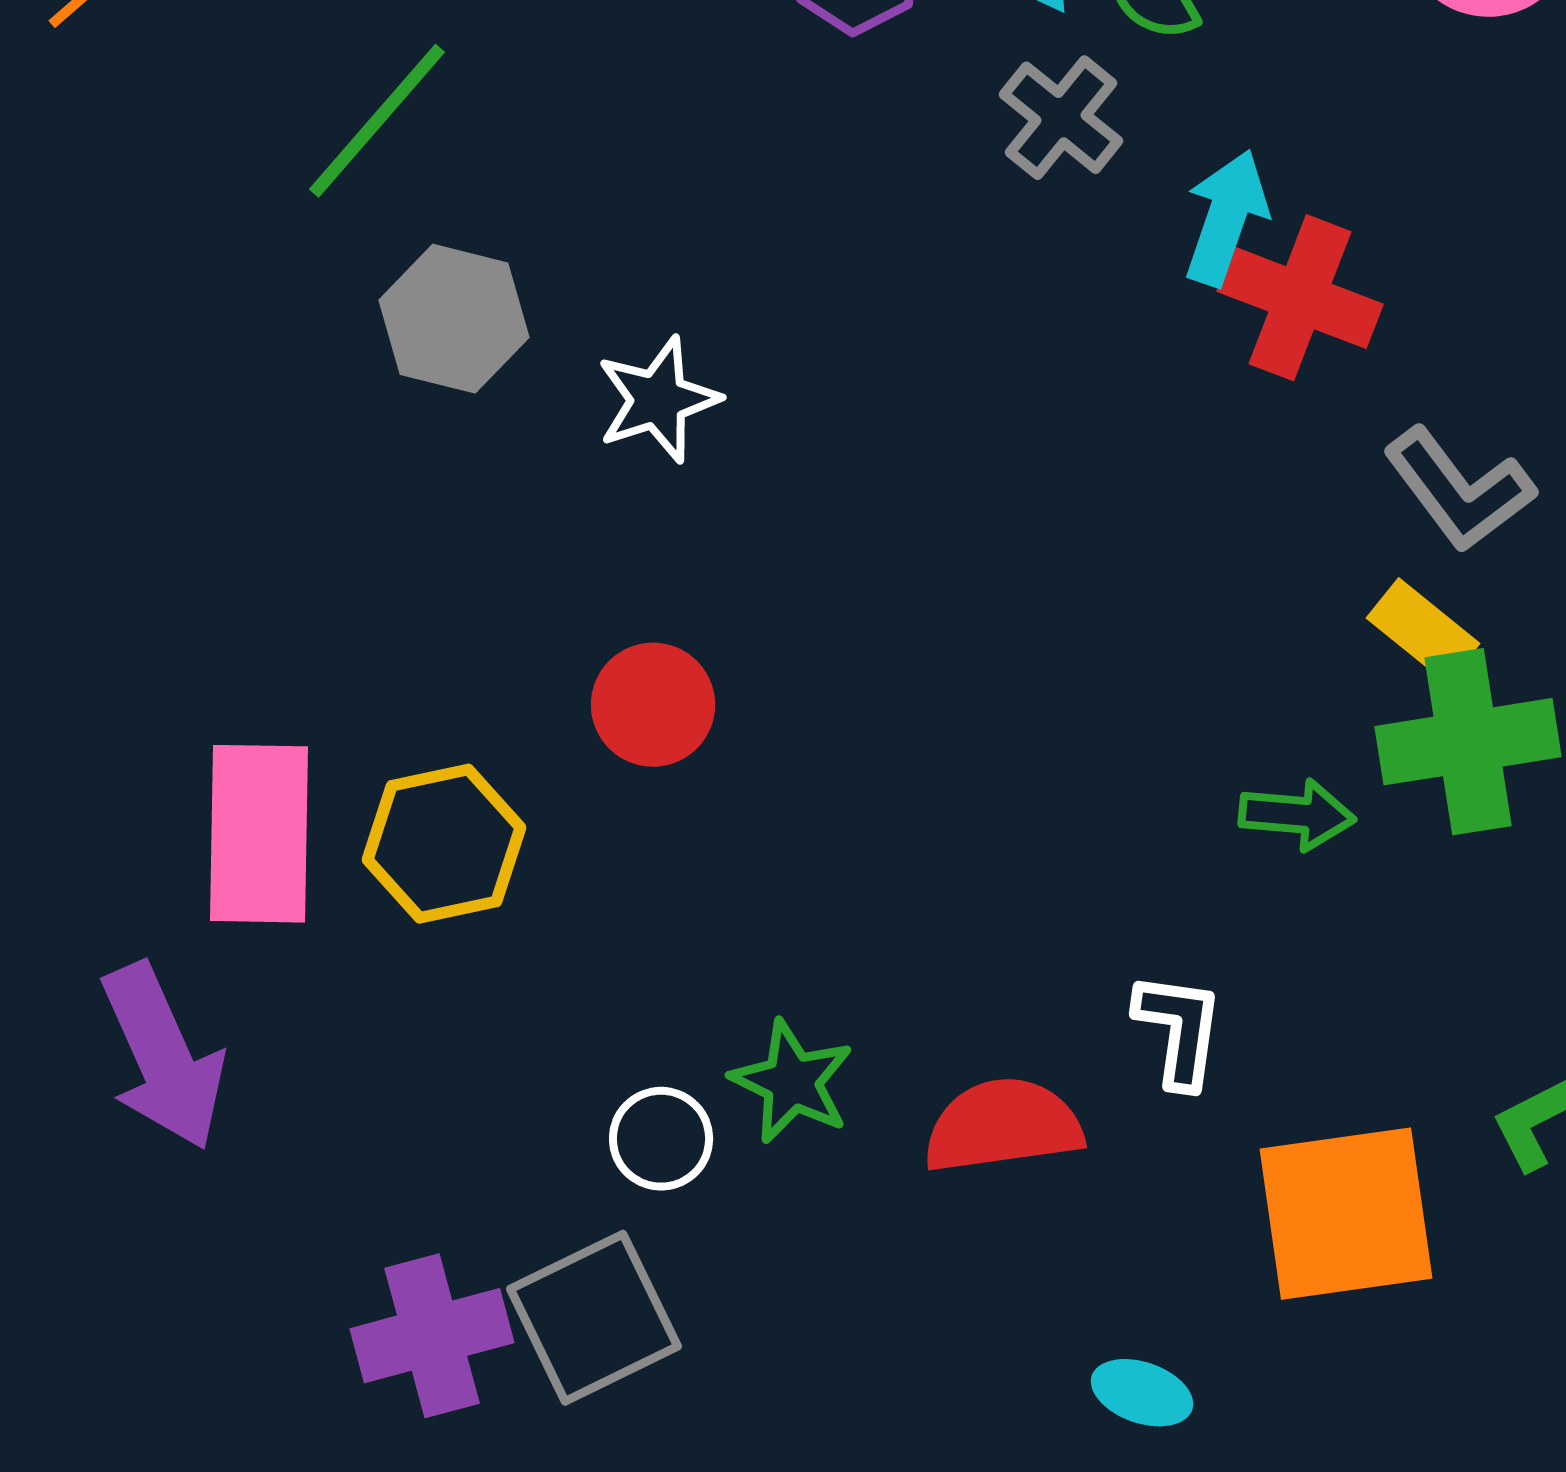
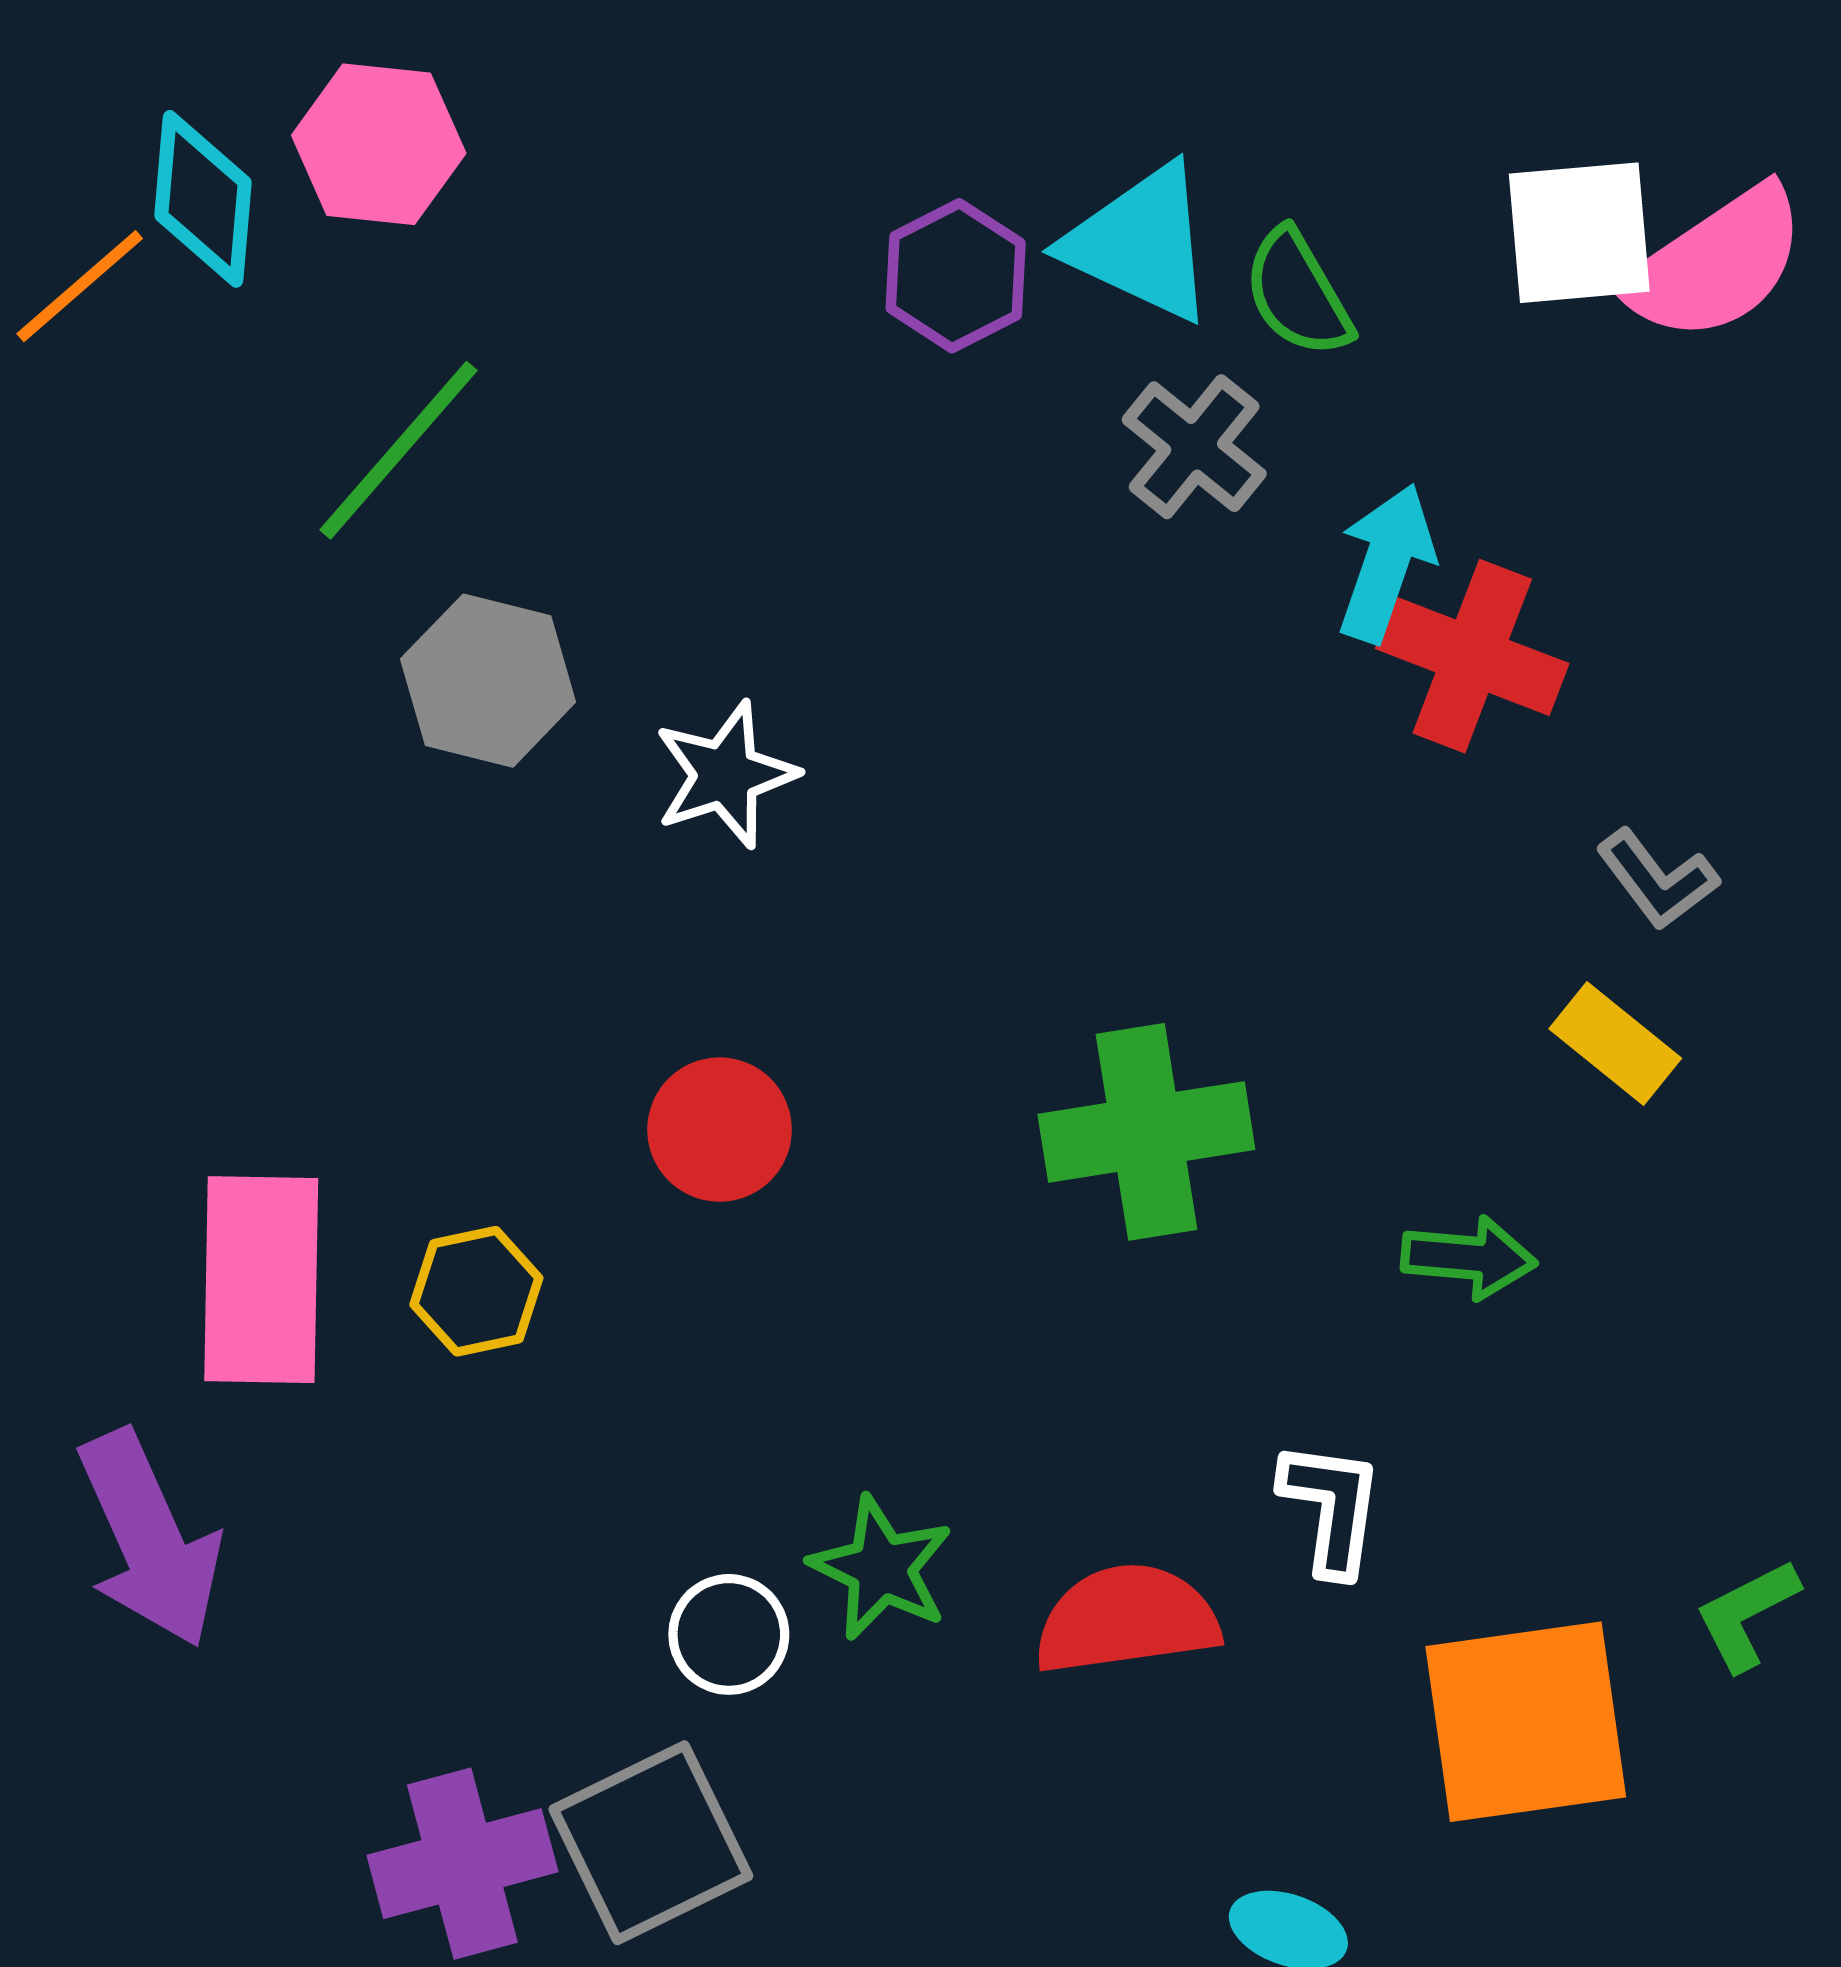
gray L-shape: (1459, 490) -> (1657, 879), size x0.7
green cross: (1468, 742) -> (1146, 1132), moved
yellow hexagon: (444, 844) -> (476, 1291), size x0.7

